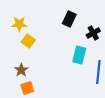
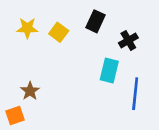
yellow square: (28, 41) -> (59, 32), moved
orange square: (27, 88) -> (15, 116), moved

